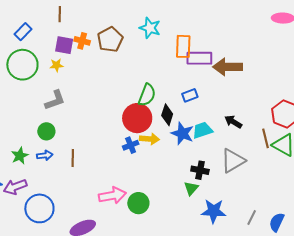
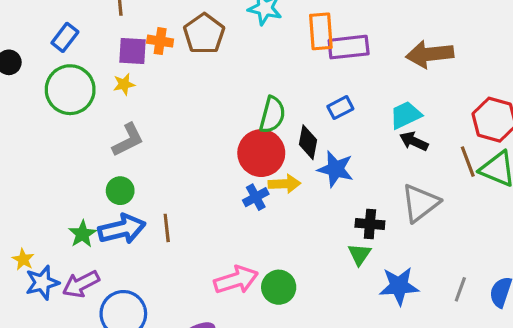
brown arrow: (228, 67) -> (430, 54), moved
cyan trapezoid: (202, 130) -> (406, 115), moved
blue arrow: (45, 155) -> (122, 229), size x1.8

